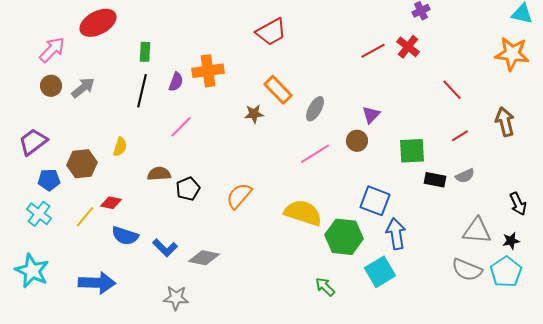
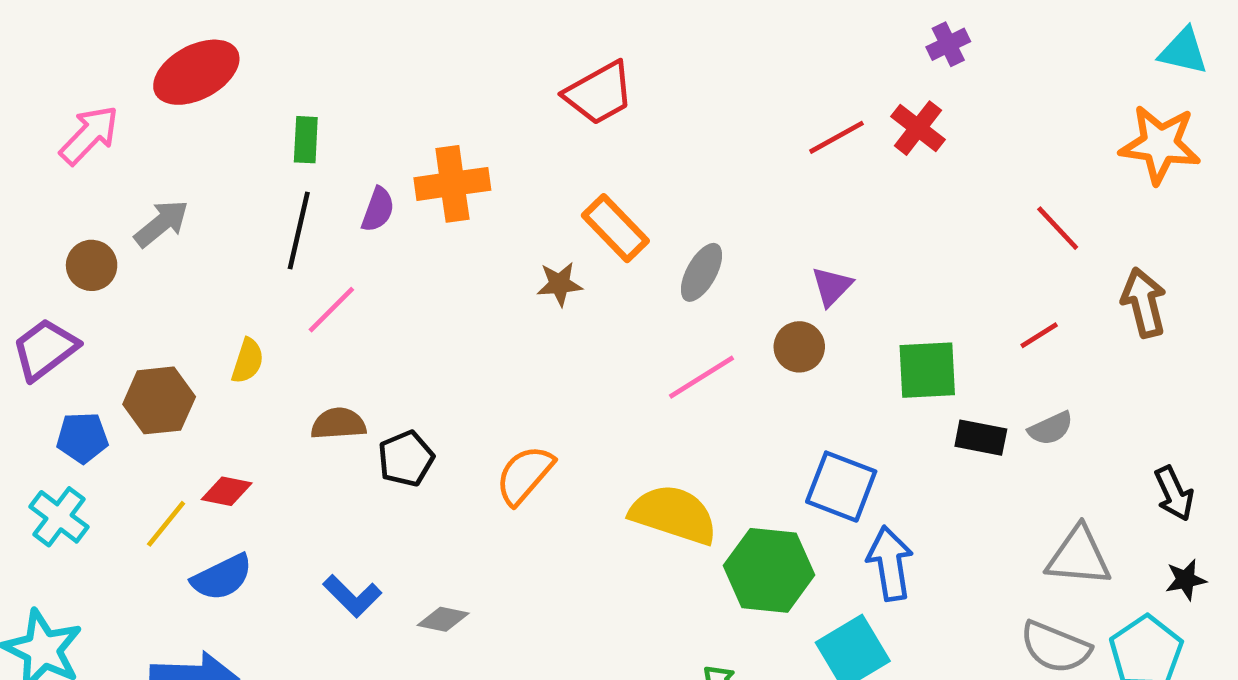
brown circle: (51, 86) -> (92, 265), moved
red line: (452, 90) -> (1058, 228), moved
pink line: (181, 127) -> (331, 310), moved
blue semicircle: (125, 236) -> (222, 577), moved, turned -44
black star: (511, 241) -> (1186, 580), moved
gray diamond: (204, 258) -> (443, 619), size x0.7

